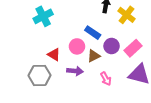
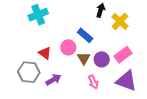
purple circle: (112, 46) -> (102, 59), moved
brown triangle: (94, 56) -> (84, 58), turned -40
purple arrow: (75, 71) -> (53, 80), moved, turned -42

